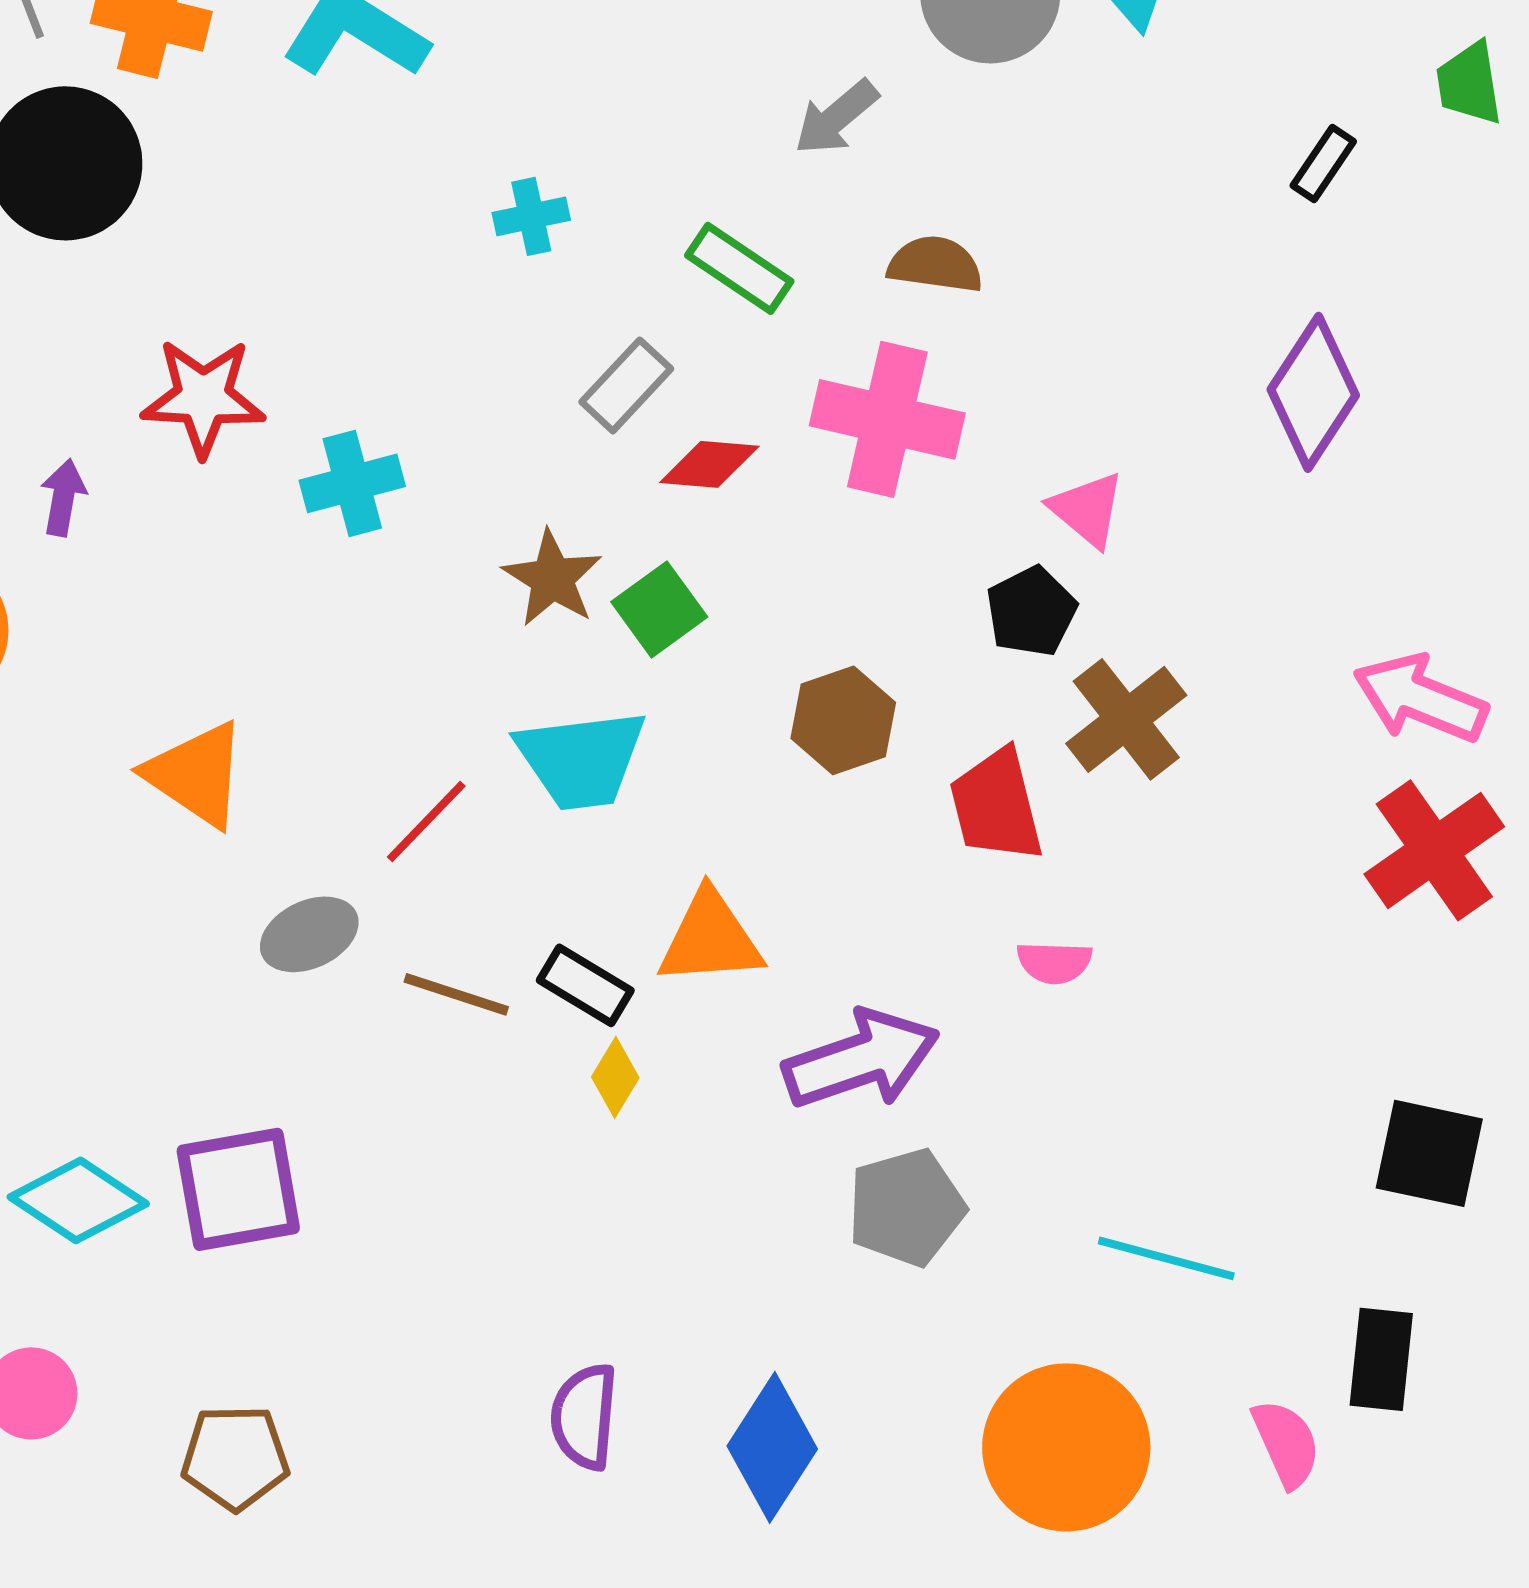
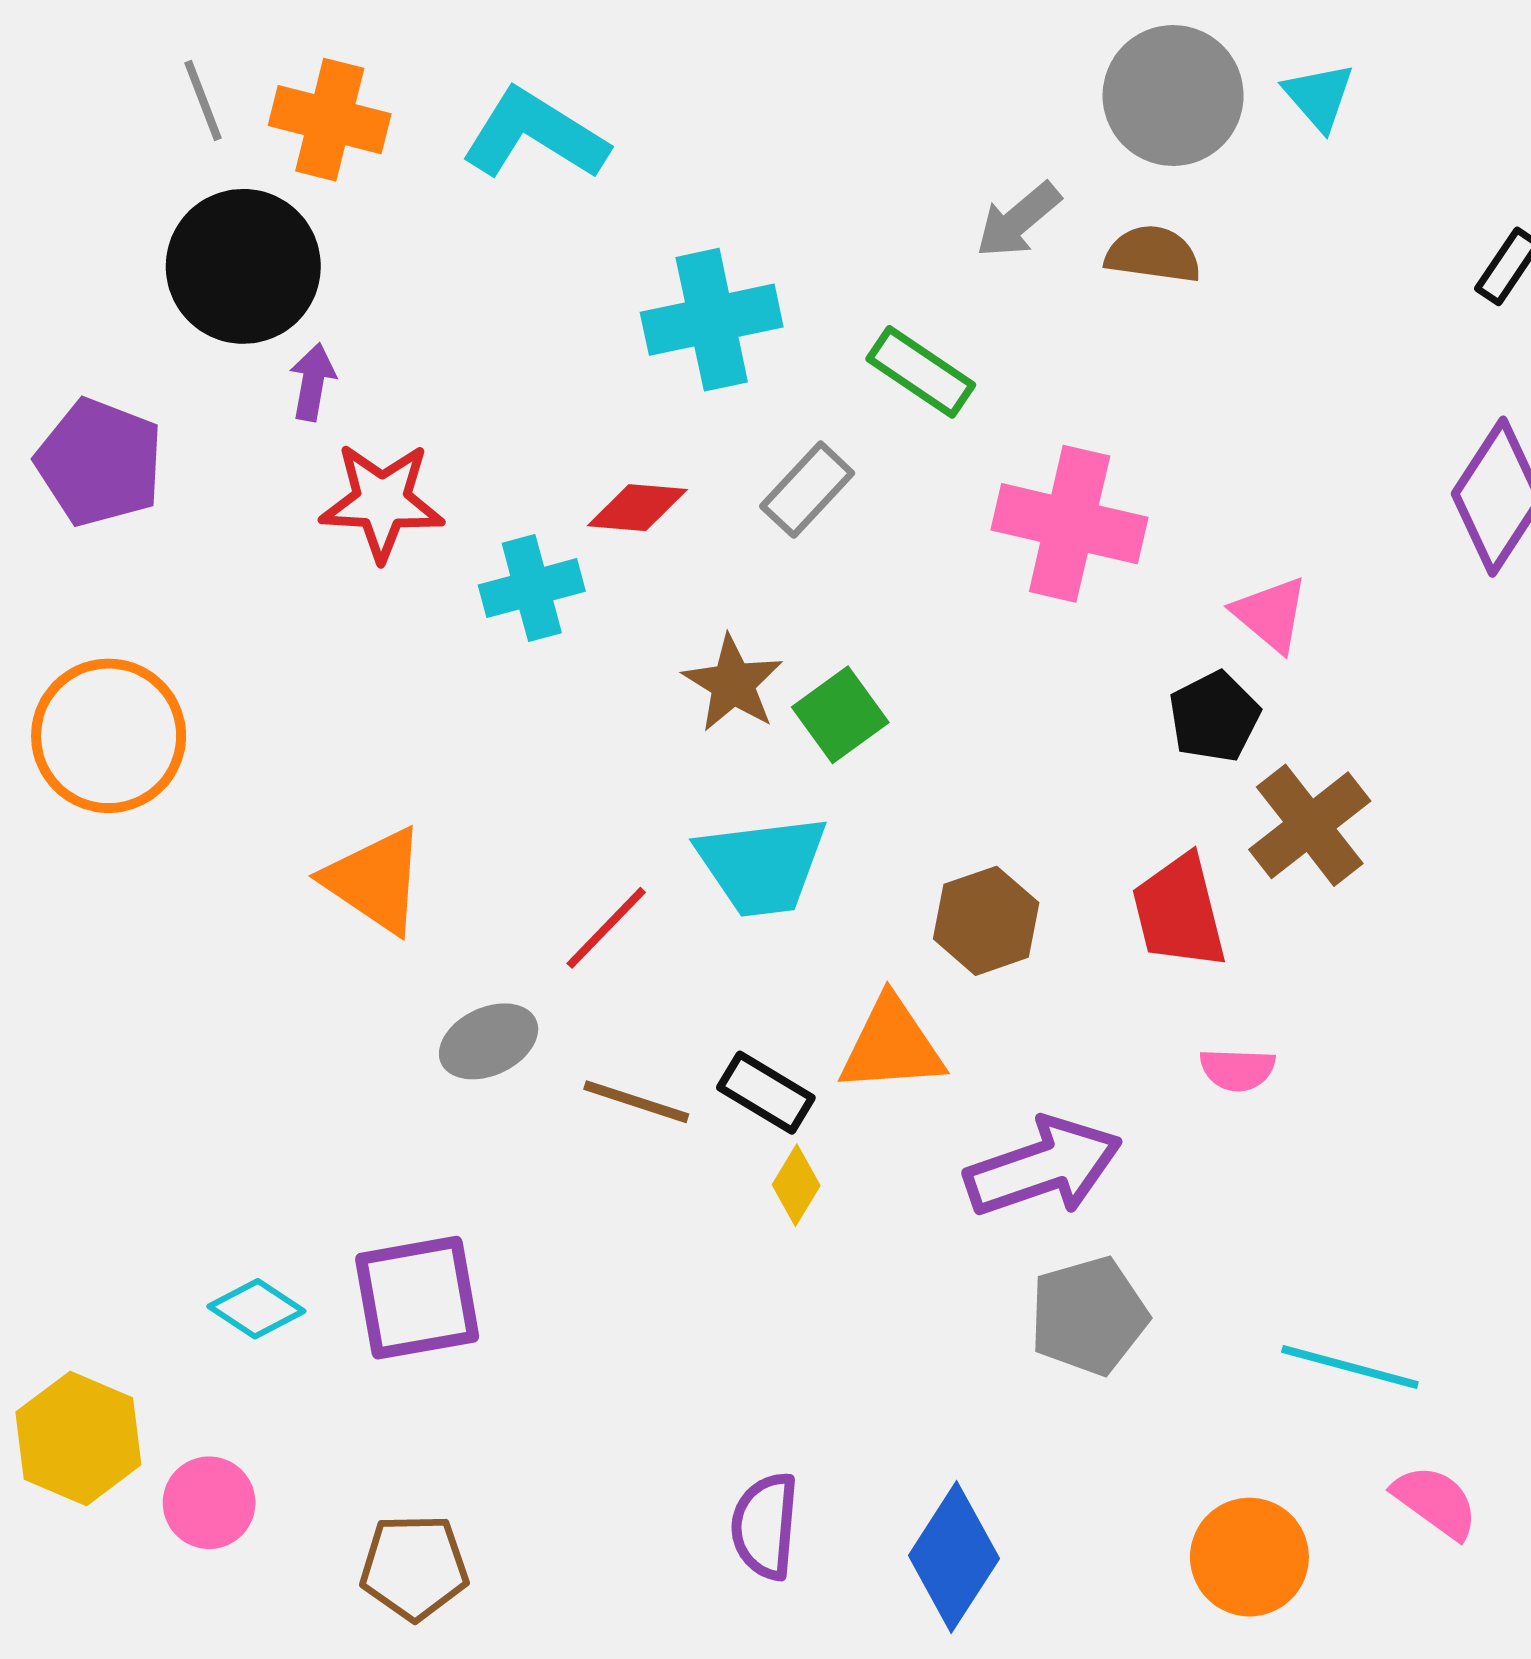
cyan cross: (531, 216) -> (712, 320), size x1.8
brown semicircle: (935, 264) -> (1153, 254), moved
red diamond: (709, 464) -> (637, 508), moved
purple arrow: (63, 497) -> (313, 382), moved
brown hexagon: (843, 720) -> (986, 921), moved
cyan diamond: (78, 1200) -> (256, 1309), size x0.7
pink semicircle: (1286, 1443) -> (1435, 1502), moved, turned -30
orange circle: (1066, 1447) -> (1249, 1557), size x0.7

